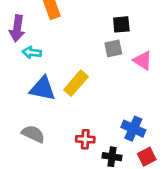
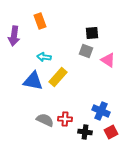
gray square: (113, 48) -> (86, 51), turned 32
cyan arrow: (32, 52) -> (44, 57), moved
gray semicircle: (33, 134) -> (45, 120), moved

